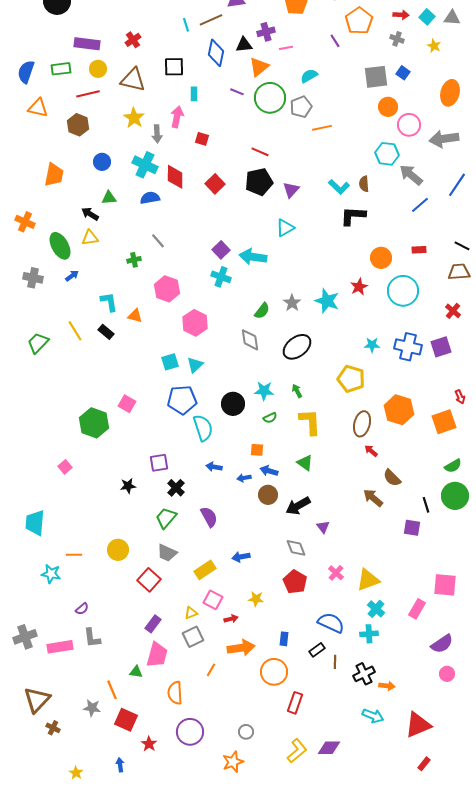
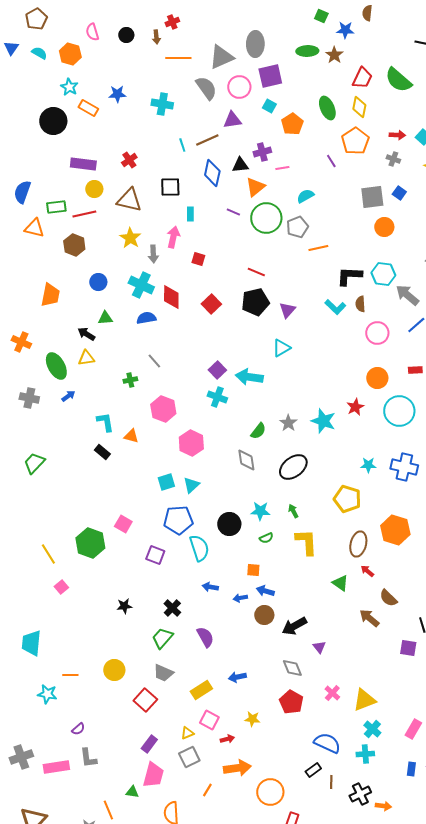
green rectangle: (61, 69) -> (56, 207), moved
pink circle: (409, 125) -> (377, 333), moved
black L-shape: (353, 216) -> (349, 276), moved
yellow line: (75, 331) -> (48, 554), moved
purple square: (159, 463) -> (155, 555), moved, turned 30
green triangle: (305, 463) -> (340, 583), moved
blue rectangle: (284, 639) -> (411, 769), moved

